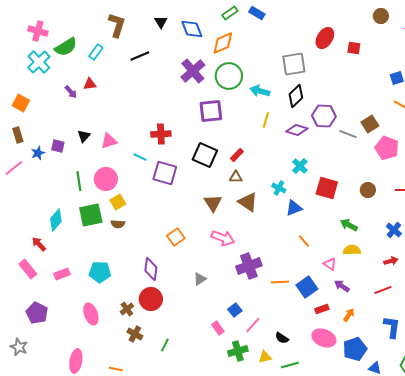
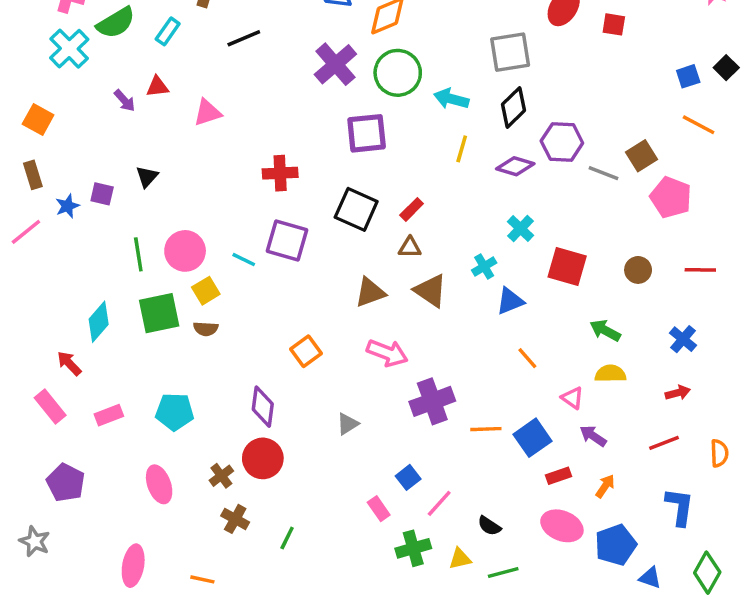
pink triangle: (109, 141) -> (207, 113), moved
cyan line: (140, 157) -> (244, 260), moved
cyan cross: (279, 188) -> (484, 266), turned 32
brown triangle: (213, 203) -> (370, 292), turned 42

